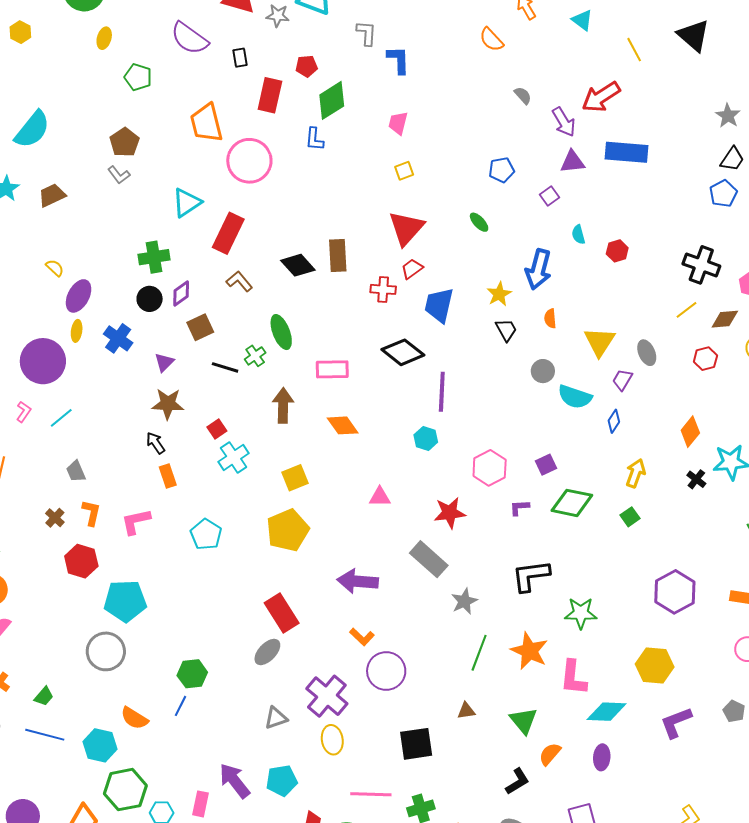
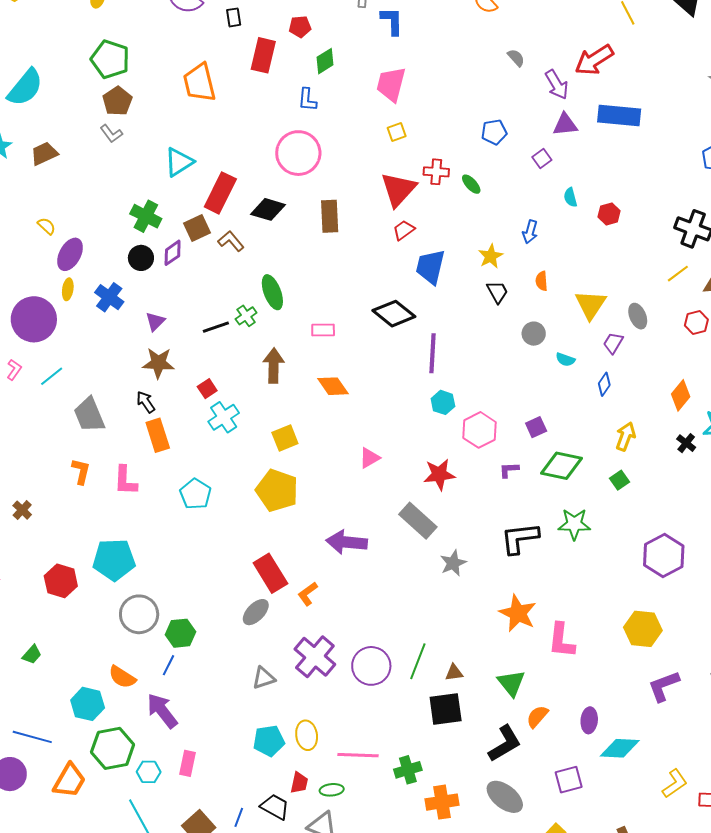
green pentagon: (138, 77) -> (110, 59), moved, size x1.4
green diamond: (332, 100) -> (325, 61), size x0.7
pink trapezoid: (398, 123) -> (391, 84), size x1.5
pink circle: (249, 161) -> (298, 153), moved
green cross: (154, 257) -> (146, 216), turned 36
black diamond: (298, 265) -> (268, 209), moved, turned -32
blue arrow: (538, 269) -> (530, 232), size x0.6
red cross: (383, 289) -> (436, 172), moved
brown square: (200, 327) -> (197, 228), moved
black line: (225, 367) -> (216, 327), turned -36
pink rectangle: (332, 369) -> (323, 330), size x0.7
cyan semicircle: (575, 397) -> (565, 360), size x0.6
cyan hexagon: (426, 438) -> (443, 402), moved
gray trapezoid: (76, 471) -> (89, 415), moved, size x1.6
orange rectangle: (168, 476) -> (158, 435), size x1.4
pink triangle: (380, 497) -> (369, 458), turned -30
brown cross: (55, 518) -> (22, 510), moved
pink L-shape: (136, 522) -> (125, 480), turned -76
yellow pentagon: (288, 530) -> (277, 491), turned -30
red hexagon: (81, 561) -> (61, 581), moved
green star: (581, 613) -> (574, 524), moved
orange L-shape: (362, 637) -> (308, 594), moved, turned 100
gray circle: (106, 651) -> (139, 614), moved
green line: (479, 653) -> (418, 661), moved
purple circle: (386, 671) -> (371, 666), moved
cyan diamond: (607, 712) -> (620, 748), moved
blue line: (45, 735) -> (32, 737), moved
yellow ellipse: (332, 740) -> (307, 735), moved
black square: (416, 744) -> (446, 709), moved
purple arrow: (234, 781) -> (162, 711), moved
black L-shape: (517, 781) -> (505, 744), size x1.4

